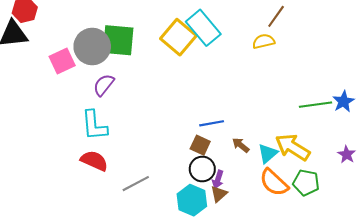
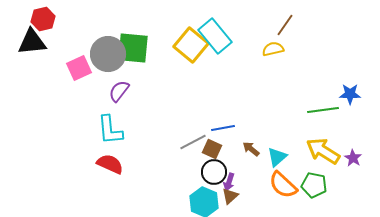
blue star: (343, 102) -> (350, 94), moved, turned 30
yellow arrow: (293, 147) -> (323, 151), moved
gray line: (136, 184) -> (193, 142), moved

